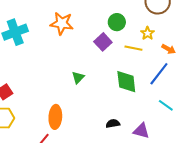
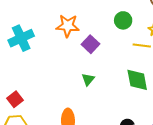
purple square: (103, 42) -> (90, 44), moved

